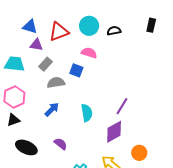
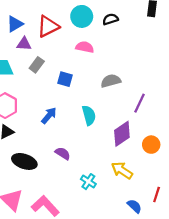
blue triangle: (30, 27) -> (15, 24), turned -42
blue square: (76, 70) -> (65, 79), moved
gray semicircle: (56, 83) -> (111, 81), moved
purple line: (122, 106) -> (140, 103), moved
orange circle: (139, 153) -> (151, 145), moved

